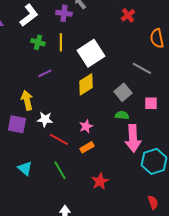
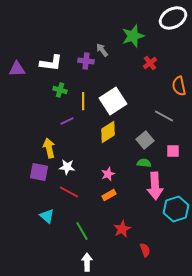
white L-shape: (29, 15) -> (51, 63), turned 45
yellow line: (61, 42) -> (83, 101), moved
red line: (59, 139) -> (69, 192), moved
green line: (60, 170) -> (82, 231), moved
red semicircle: (153, 202) -> (145, 250), moved

